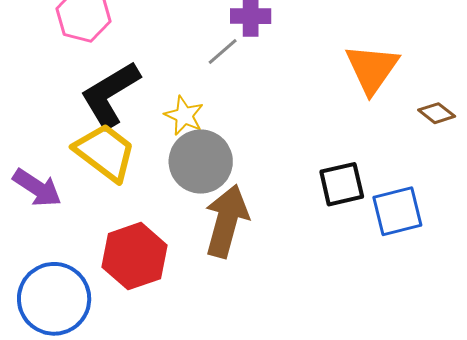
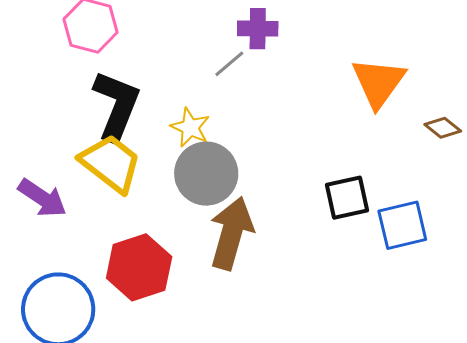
black L-shape: (110, 95) -> (116, 106), turned 142

